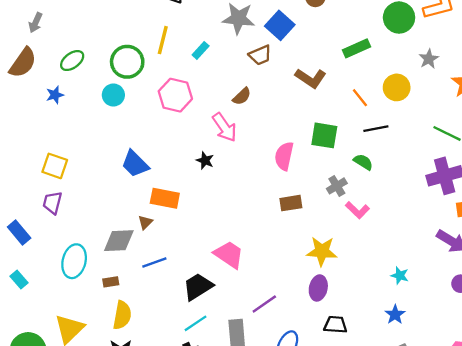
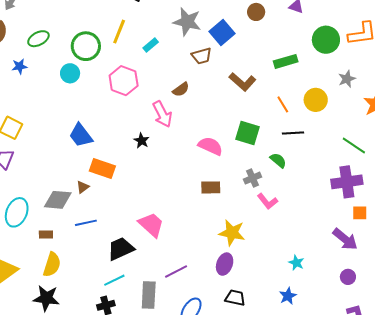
pink semicircle: (284, 156) -> (210, 146), turned 95

